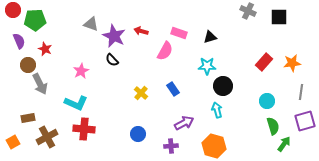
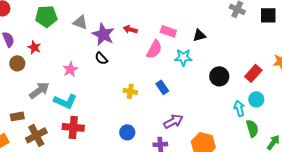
green pentagon: (35, 20) -> (46, 16), moved
red rectangle: (264, 62) -> (253, 73), moved
cyan star: (207, 66) -> (183, 57), moved
gray arrow: (40, 84) -> (39, 90), moved, turned -100
black circle: (223, 86) -> (219, 76), moved
yellow cross: (141, 93) -> (130, 91), turned -32
cyan arrow: (217, 110) -> (239, 108), moved
green semicircle: (273, 126) -> (252, 128), moved

